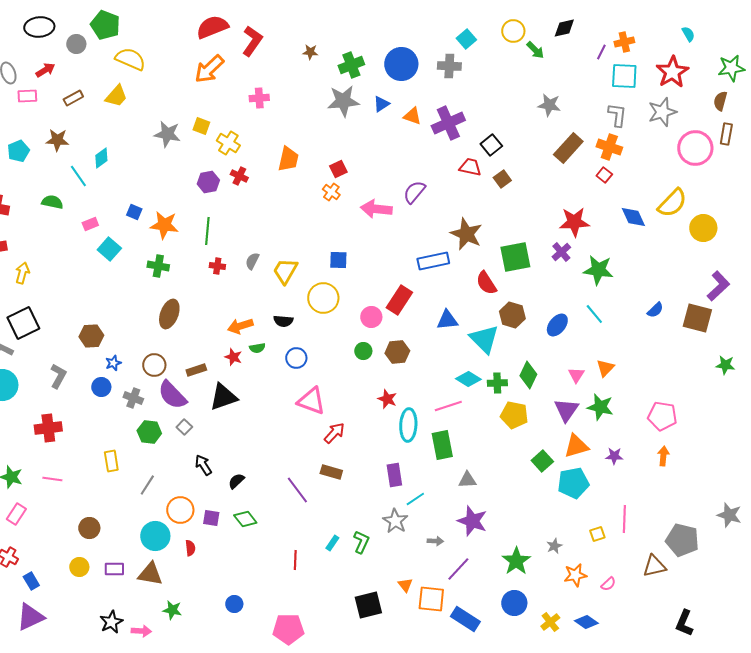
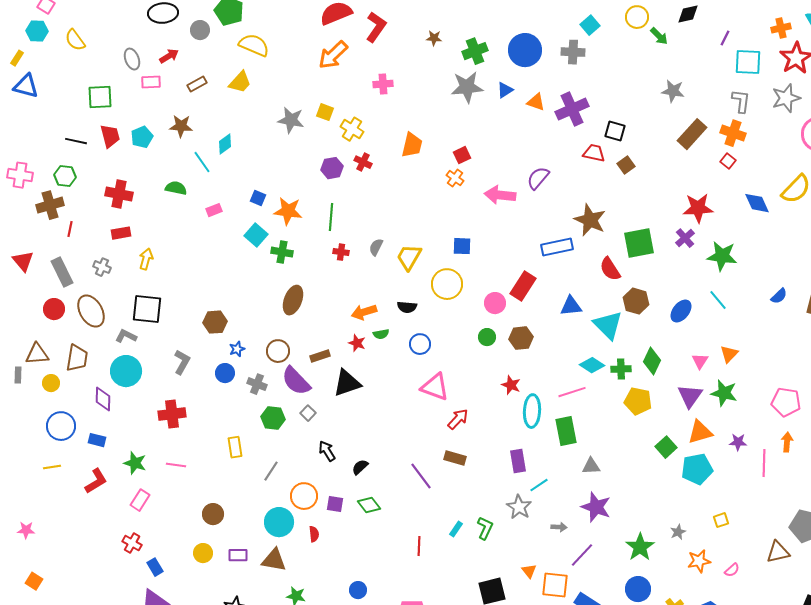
orange cross: (624, 42) -> (781, 28), moved
black square: (491, 145) -> (615, 131), turned -35
cyan square: (109, 249) -> (256, 235), moved
black square: (23, 323) -> (147, 309), turned 32
pink line: (624, 519) -> (764, 463), moved

